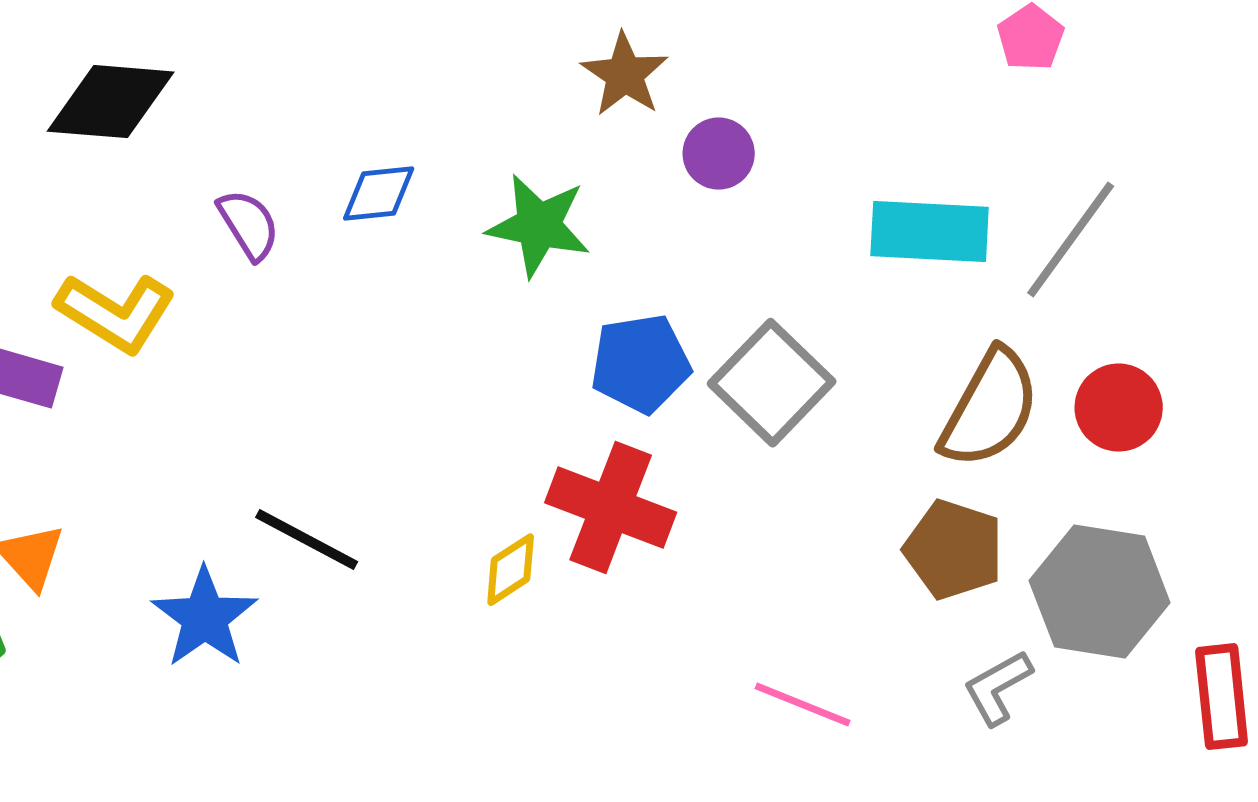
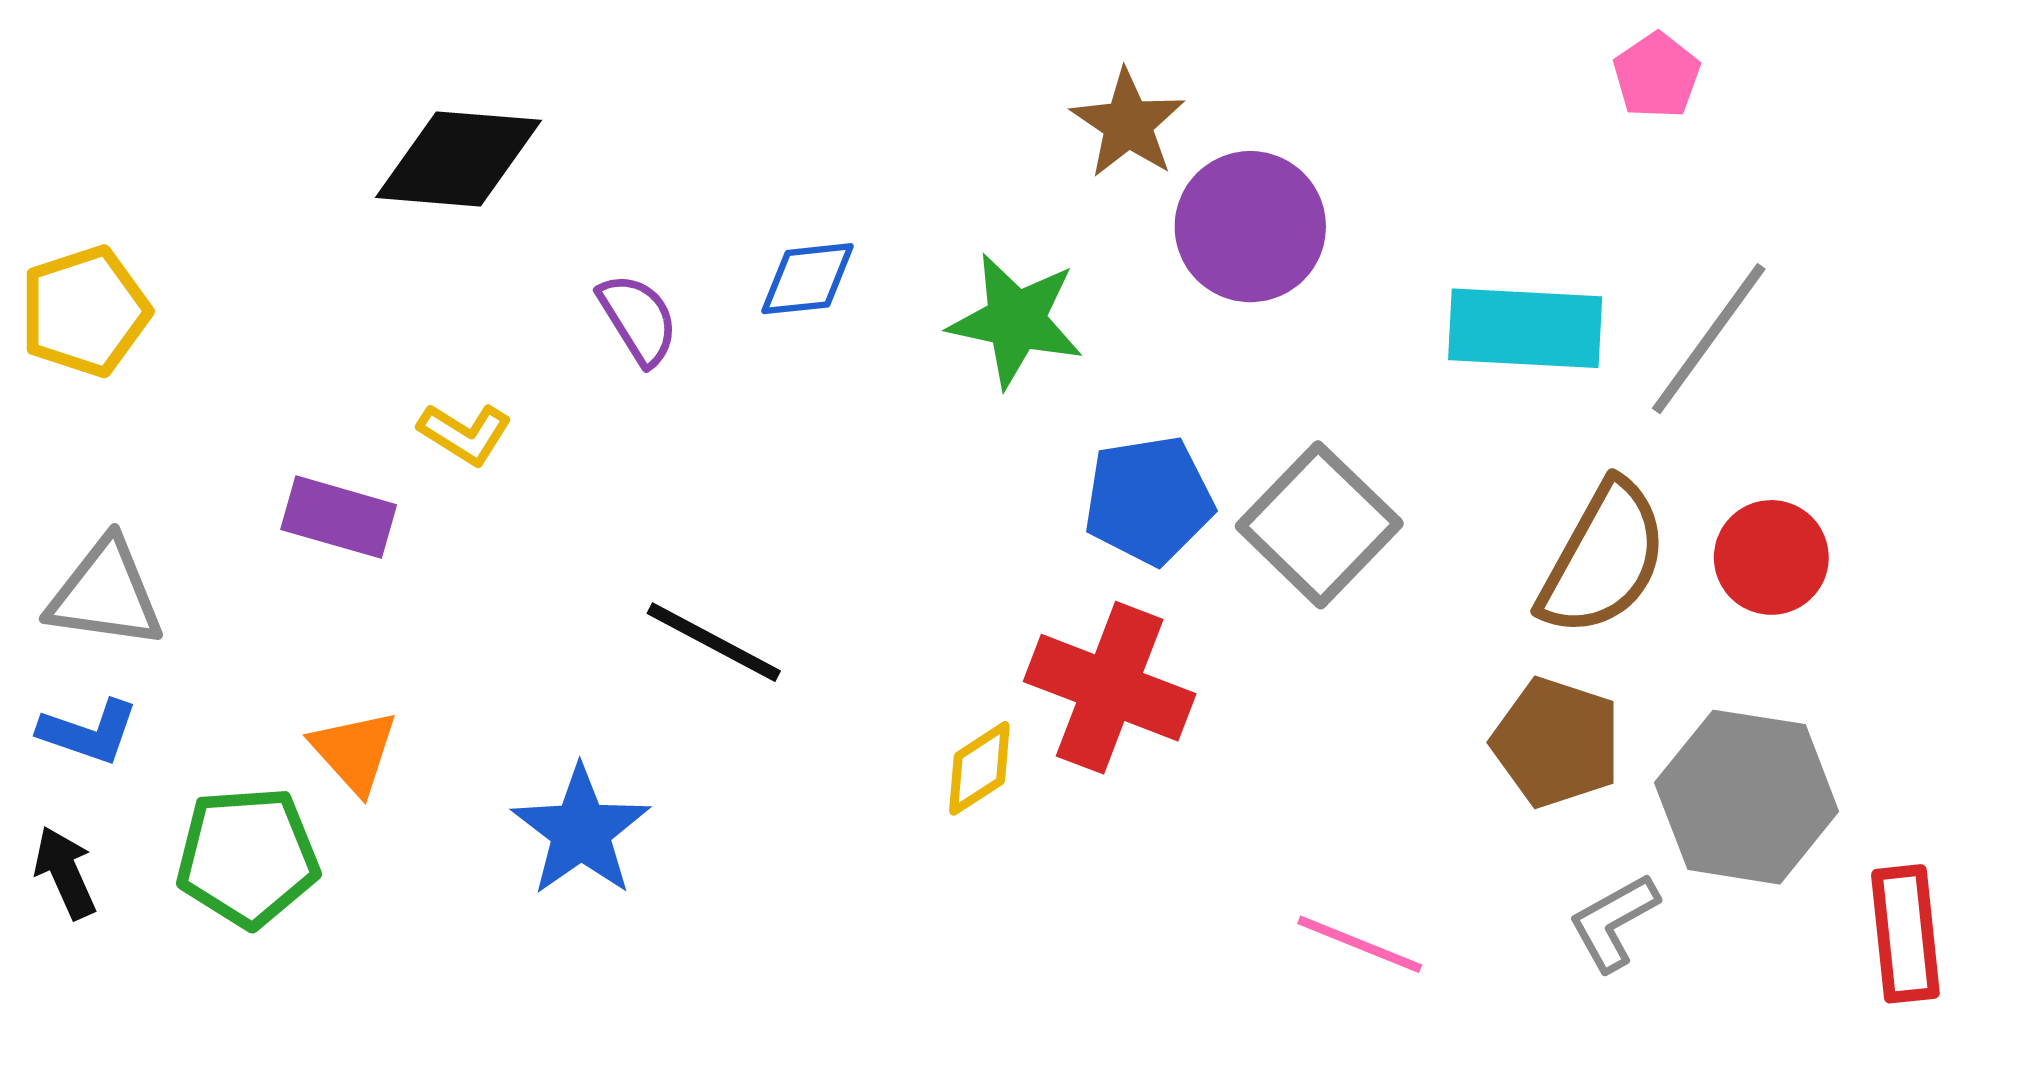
purple circle: (719, 154) -> (1250, 227), size x1.6
yellow L-shape: (116, 313) -> (465, 434), size x0.6
black line: (307, 540) -> (714, 642), moved

